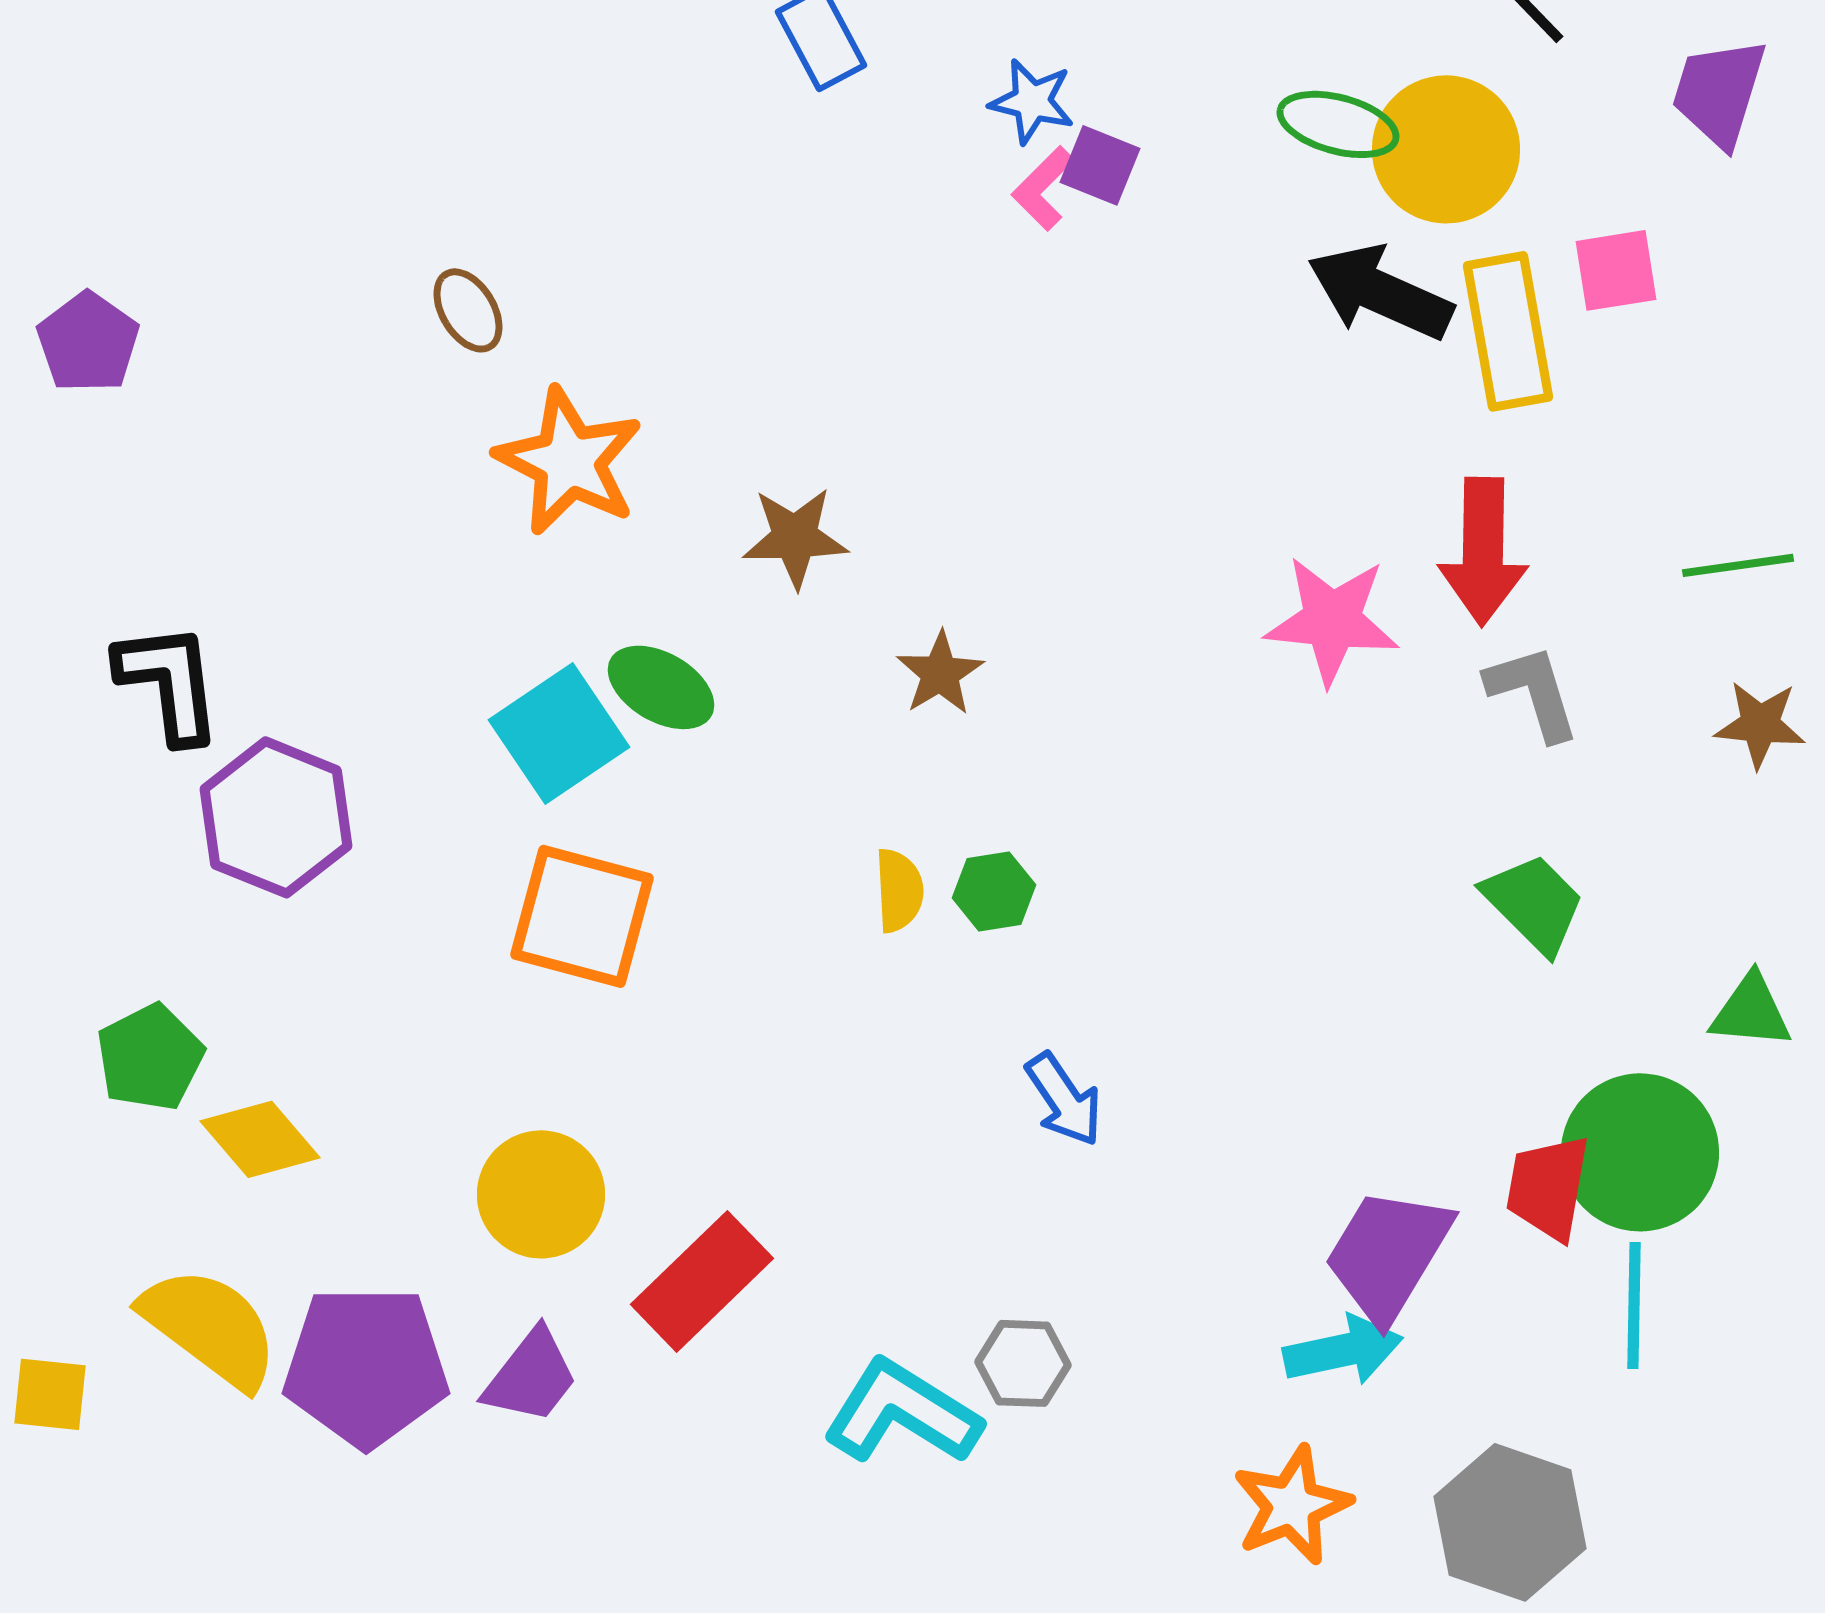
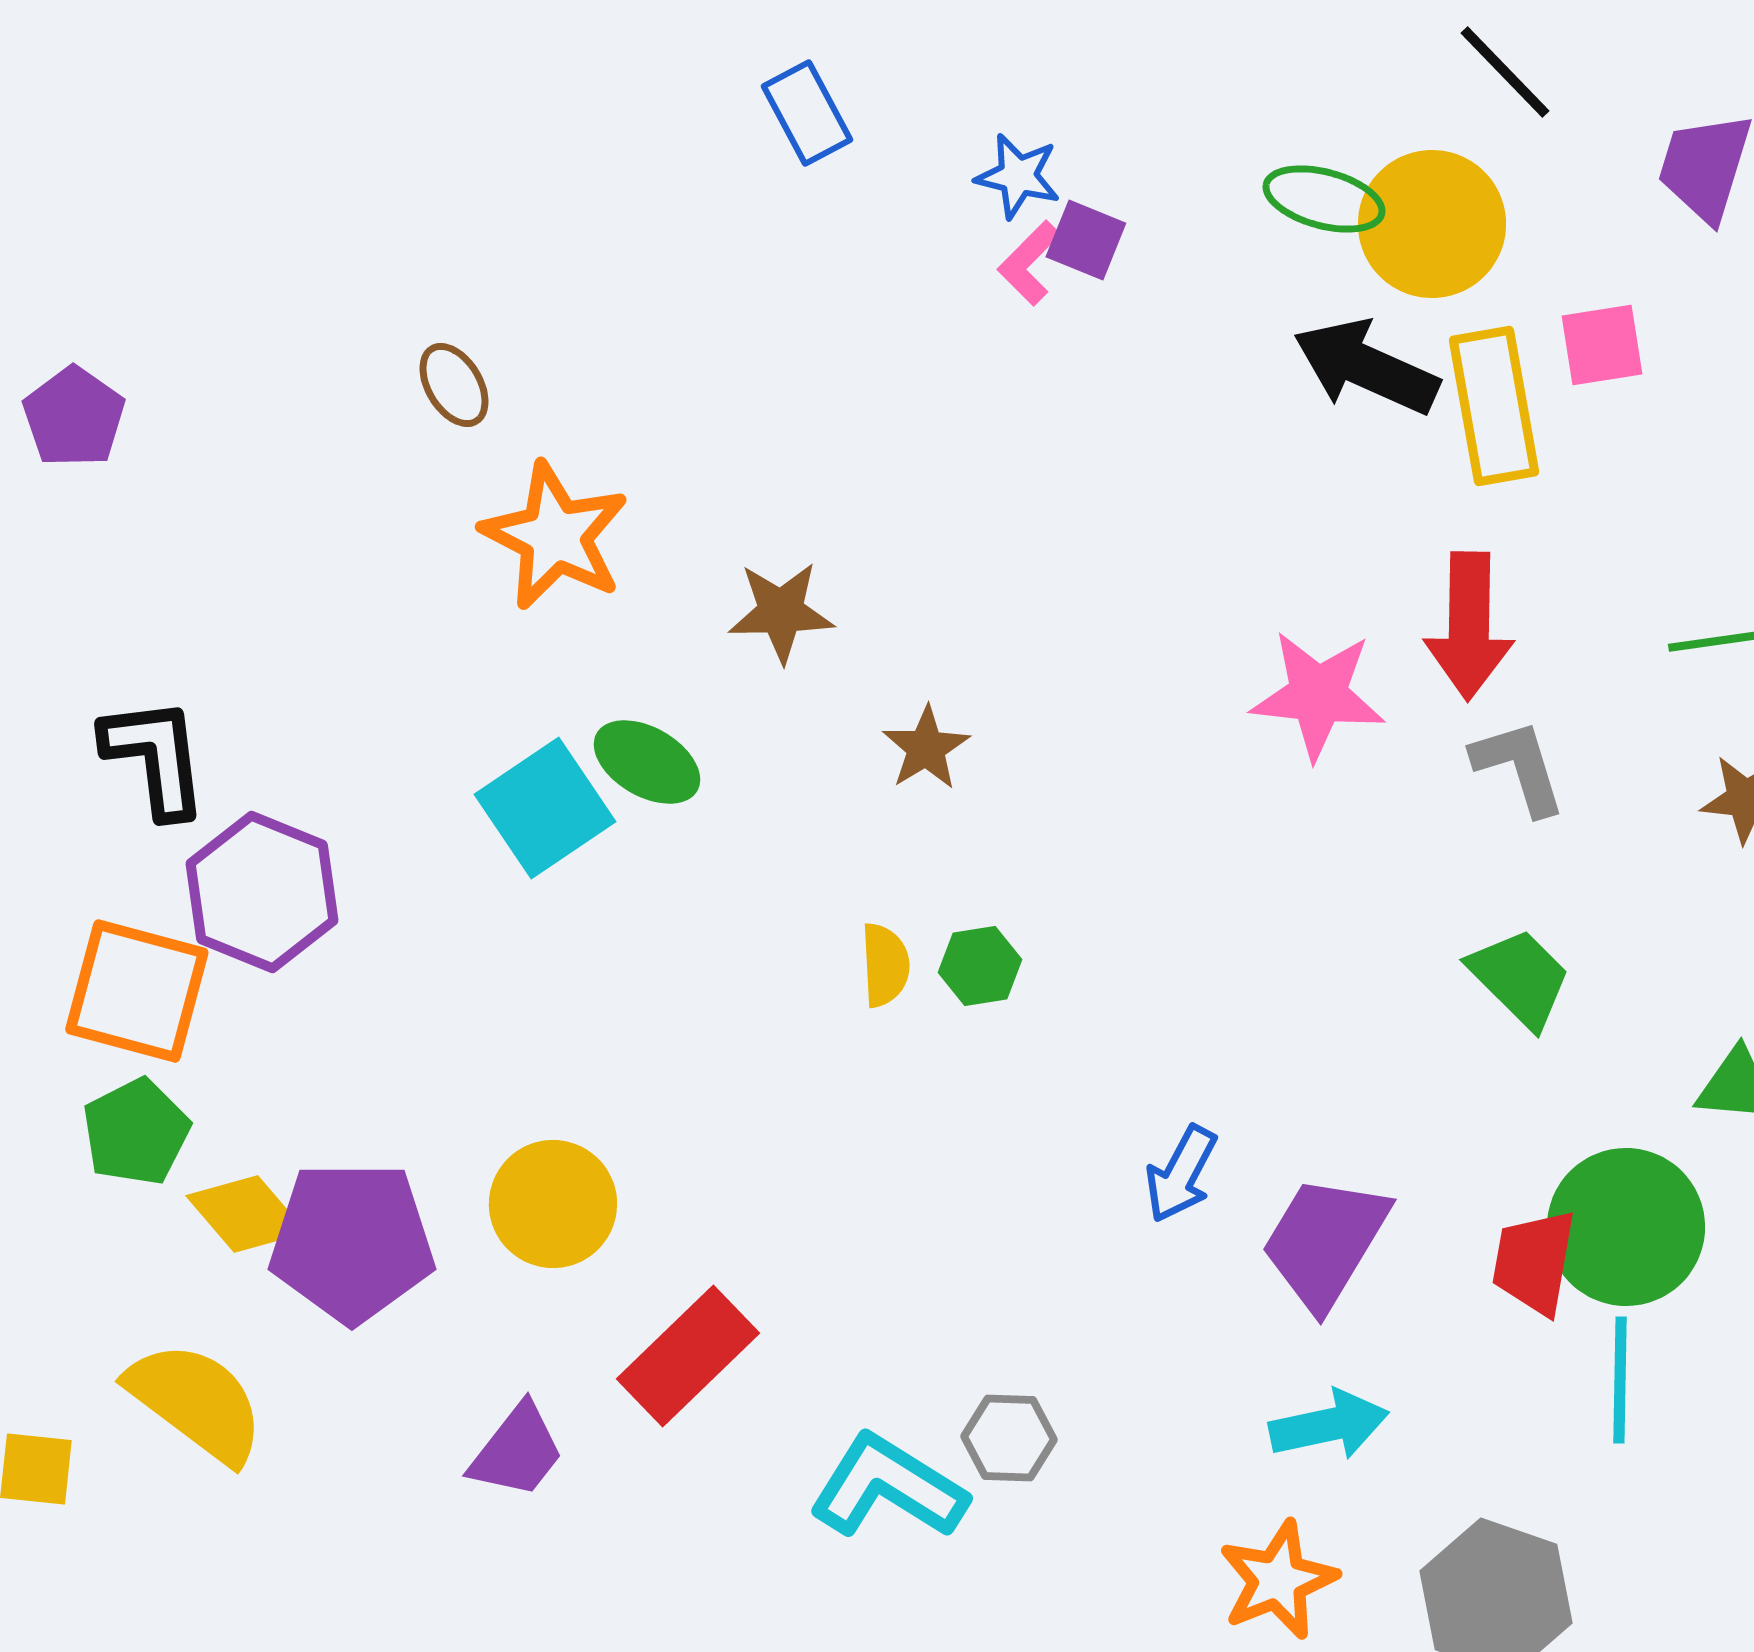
orange square: (582, 916) -> (137, 991), moved
blue arrow: (1064, 1099) -> (1181, 1174), moved, turned 62
yellow circle: (541, 1194) -> (553, 1204), moved
purple trapezoid: (1388, 1254) -> (1325, 1242), moved
purple pentagon: (366, 1366) -> (352, 1242), moved

